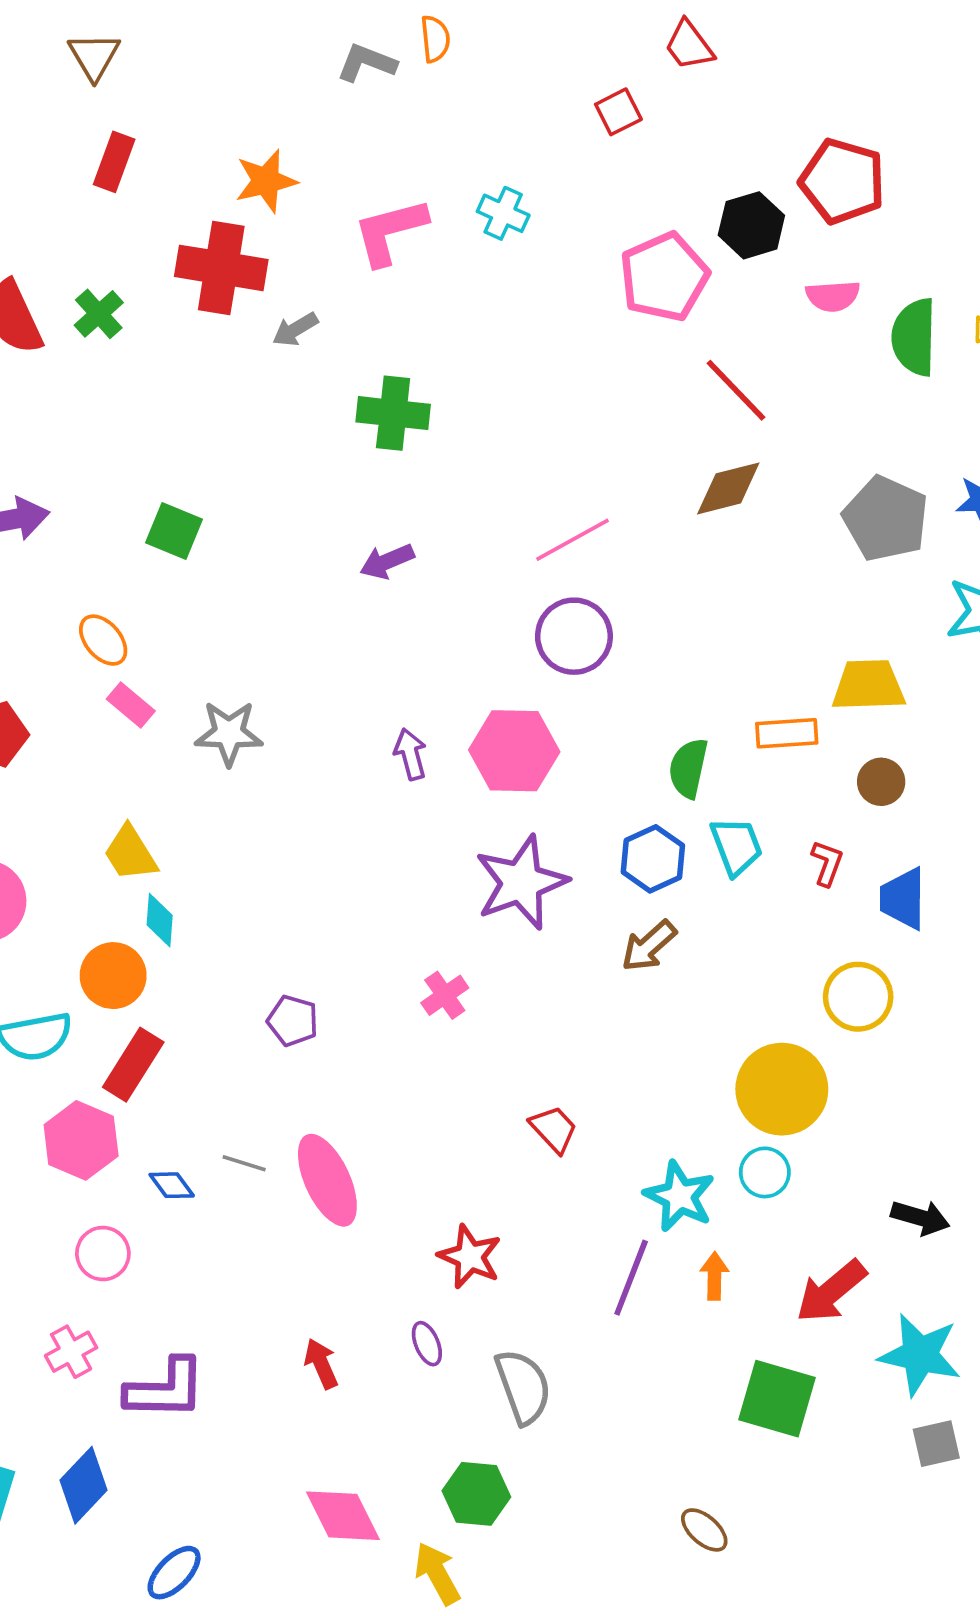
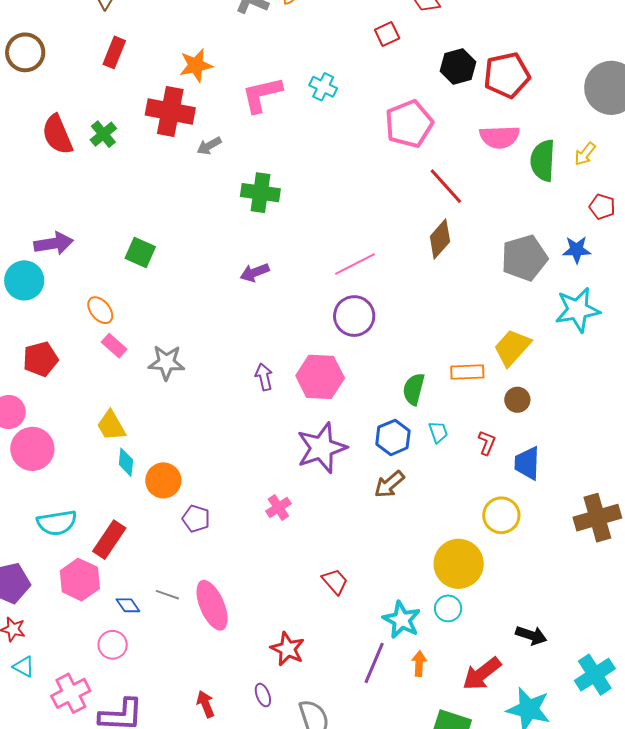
red pentagon: (842, 181) -> (507, 75), turned -30
black hexagon: (751, 225) -> (458, 66), moved
pink semicircle: (833, 296) -> (500, 137), size x1.4
brown diamond: (728, 488) -> (440, 239), turned -36
gray pentagon: (886, 519) -> (524, 258), turned 30
yellow trapezoid: (868, 685) -> (512, 348), turned -48
cyan trapezoid: (736, 846) -> (438, 432), size x0.7
orange circle: (113, 976) -> (163, 480), moved
pink circle: (103, 1254) -> (113, 645), moved
pink cross: (71, 1352) -> (71, 693), size x1.4

